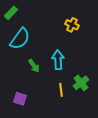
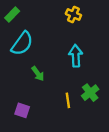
yellow cross: (72, 25) -> (73, 14), moved
cyan arrow: (58, 60) -> (76, 56), moved

